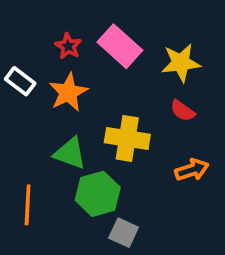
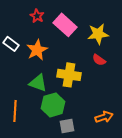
red star: (68, 46) -> (37, 16), moved
orange arrow: (192, 170) -> (104, 117), moved
gray square: (124, 233) -> (67, 126), turned -35

